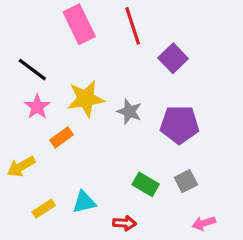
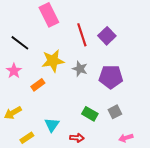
red line: (133, 26) -> (82, 35), moved
pink star: (37, 107) -> (14, 71), moved
yellow arrow: (21, 167) -> (13, 113), moved
cyan triangle: (84, 202) -> (52, 125), turned -42
yellow rectangle: (44, 209) -> (27, 138), moved

